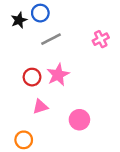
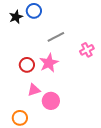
gray line: (51, 39) -> (56, 37), moved
pink cross: (101, 39) -> (87, 50), moved
pink circle: (79, 120) -> (51, 101), moved

